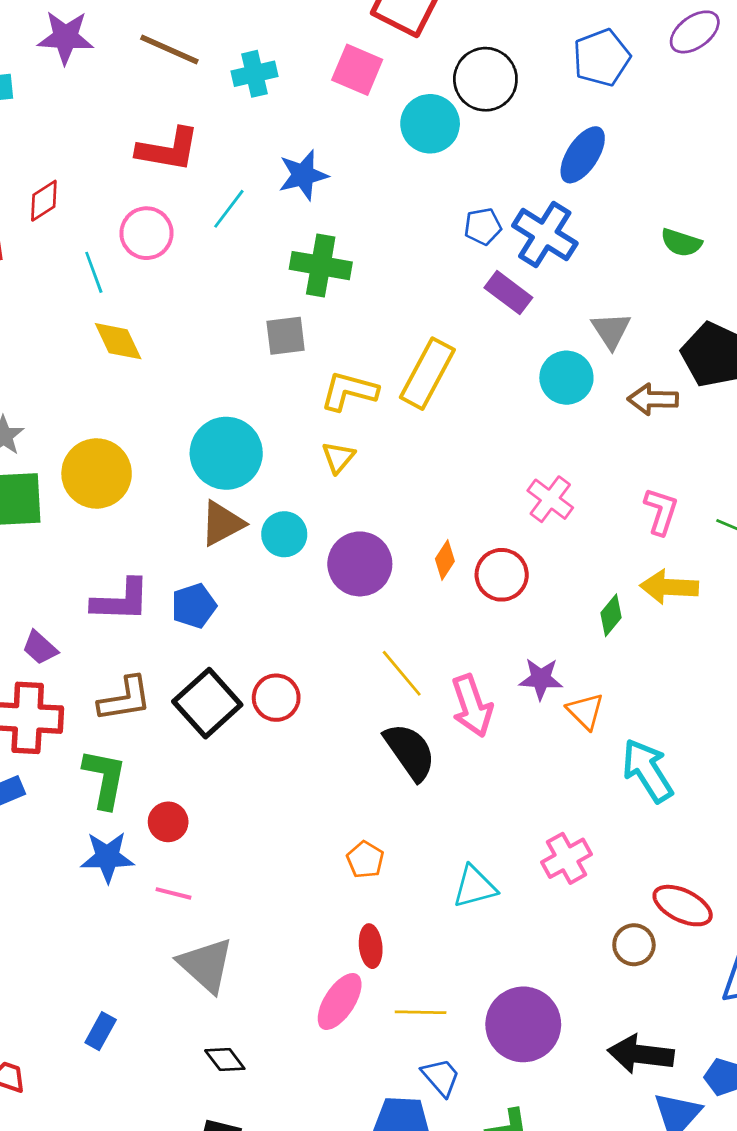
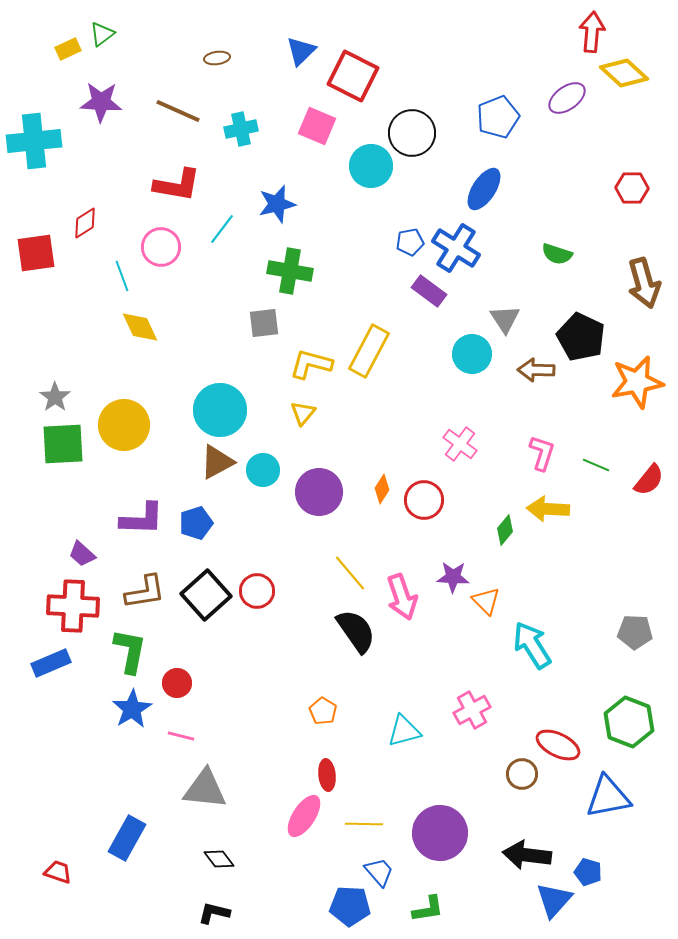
blue star: (107, 857) -> (132, 709), turned -30
gray triangle: (206, 965) -> (205, 789), turned -36
blue rectangle: (101, 1031) -> (127, 838), size x1.6

